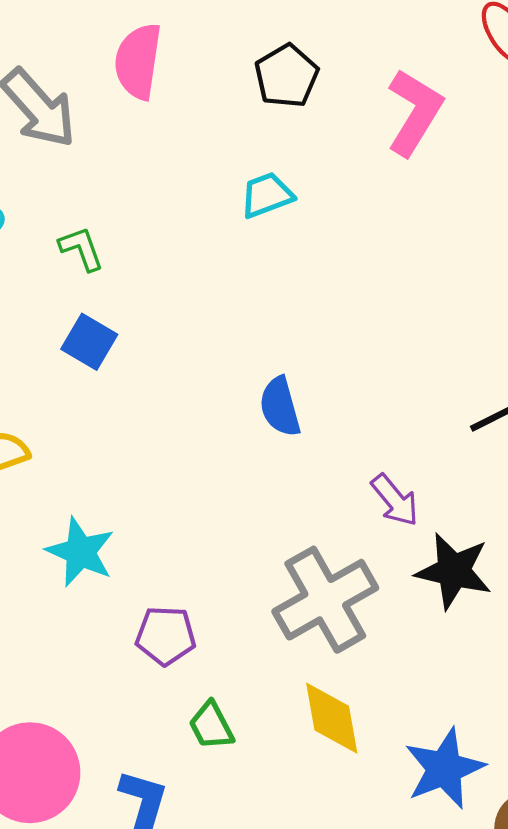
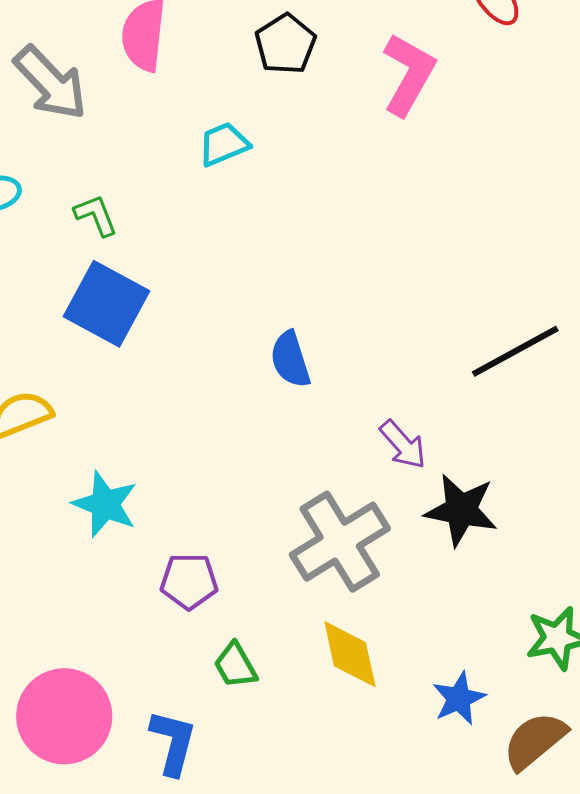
cyan trapezoid: (267, 195) -> (224, 144), moved
blue square: (89, 342) -> (106, 304), size x1.6
blue star: (444, 768) -> (459, 698), size x0.7

